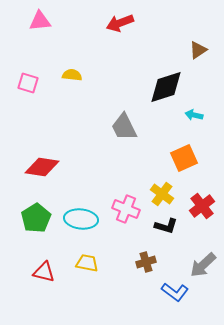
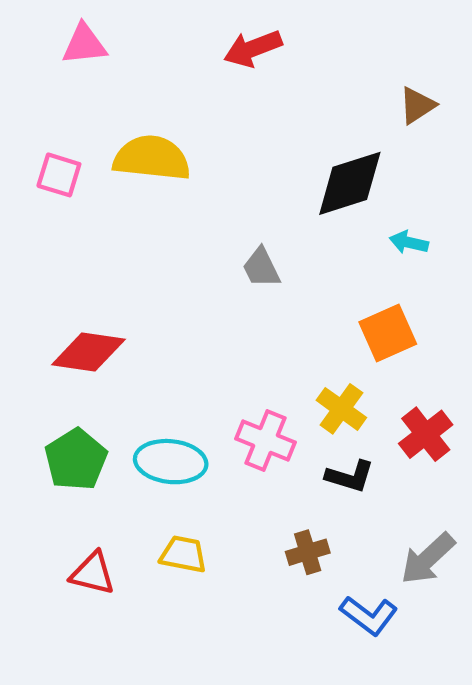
yellow semicircle: (72, 75) -> (152, 158), size x1.8
gray trapezoid: (124, 127) -> (261, 268), size x0.7

